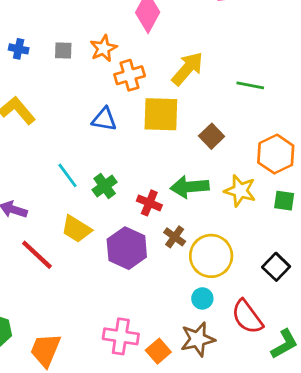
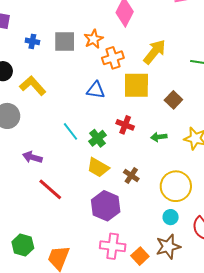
gray square: (63, 51) -> (65, 42), size x1.6
green arrow: (190, 187) -> (159, 137), size x0.6
red cross: (149, 203) -> (125, 125), moved
yellow trapezoid: (76, 229) -> (98, 167), moved
brown cross: (175, 237) -> (131, 176), moved
purple hexagon: (127, 248) -> (106, 206), moved

